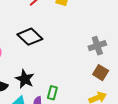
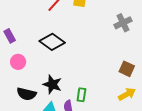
gray cross: (97, 46) -> (123, 23), moved

